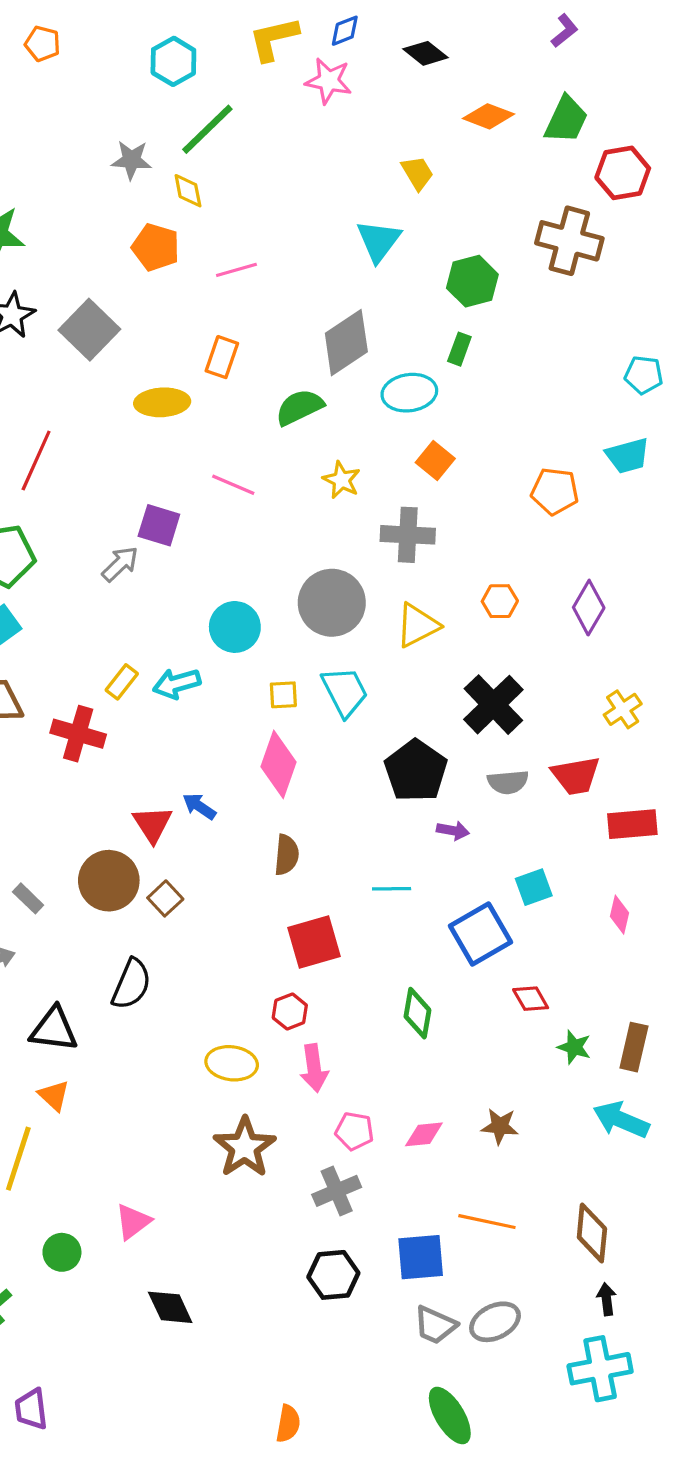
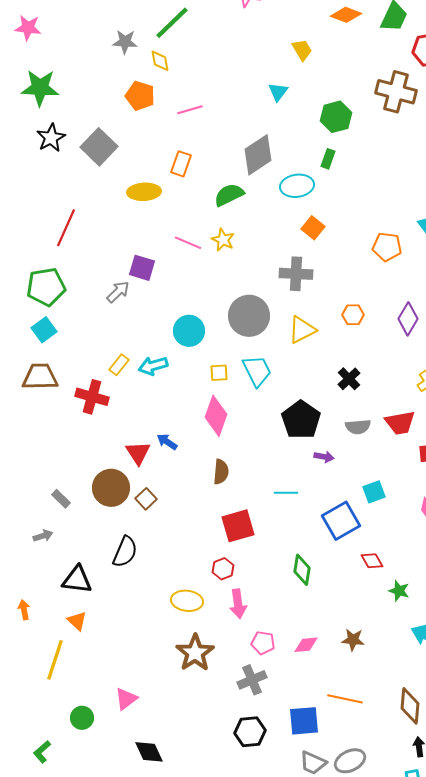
cyan triangle: (379, 241) -> (278, 92), size x0.7
yellow star: (341, 480) -> (223, 240), moved
black cross: (493, 705) -> (349, 379), size x0.6

